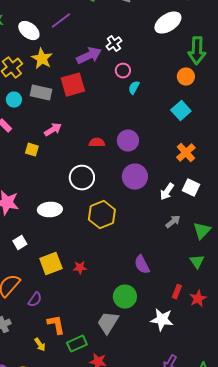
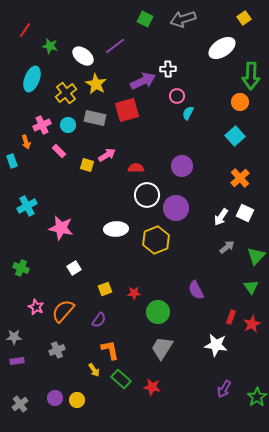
white cross: (114, 44) -> (168, 69), turned 35
red semicircle: (97, 143) -> (136, 168), moved
yellow square: (32, 150) -> (87, 165), moved
purple circle: (135, 177) -> (176, 208), moved
white circle: (82, 178) -> (147, 195), moved
white ellipse: (50, 210) -> (116, 229), moved
yellow square: (51, 264) -> (105, 289), size x0.6
green circle: (125, 297) -> (158, 312), moved
purple semicircle: (35, 300) -> (99, 320), moved
green rectangle: (77, 344) -> (121, 379), moved, turned 66

